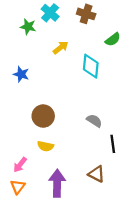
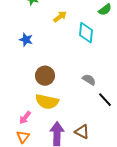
black line: (113, 144) -> (105, 100), turned -35
yellow semicircle: (45, 146) -> (47, 102), size x1.6
brown triangle: (97, 174) -> (82, 132), moved

